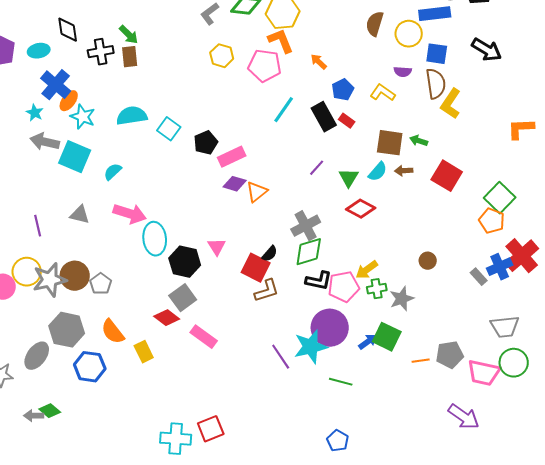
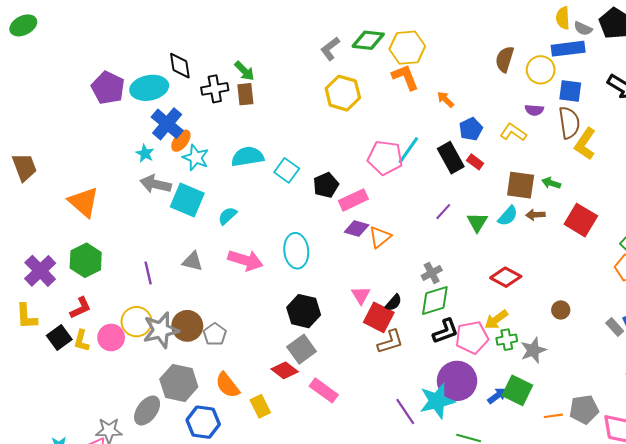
cyan ellipse: (39, 51) -> (149, 88), size x1.6
yellow hexagon: (222, 56) -> (343, 93), size x1.4
pink pentagon: (265, 66) -> (385, 158), moved
red diamond: (361, 209) -> (506, 277), moved
gray cross: (306, 226) -> (432, 273), size x0.7
cyan ellipse: (155, 239) -> (296, 251), moved
pink triangle: (217, 247) -> (361, 295), moved
black L-shape: (319, 281) -> (445, 331), turned -32

